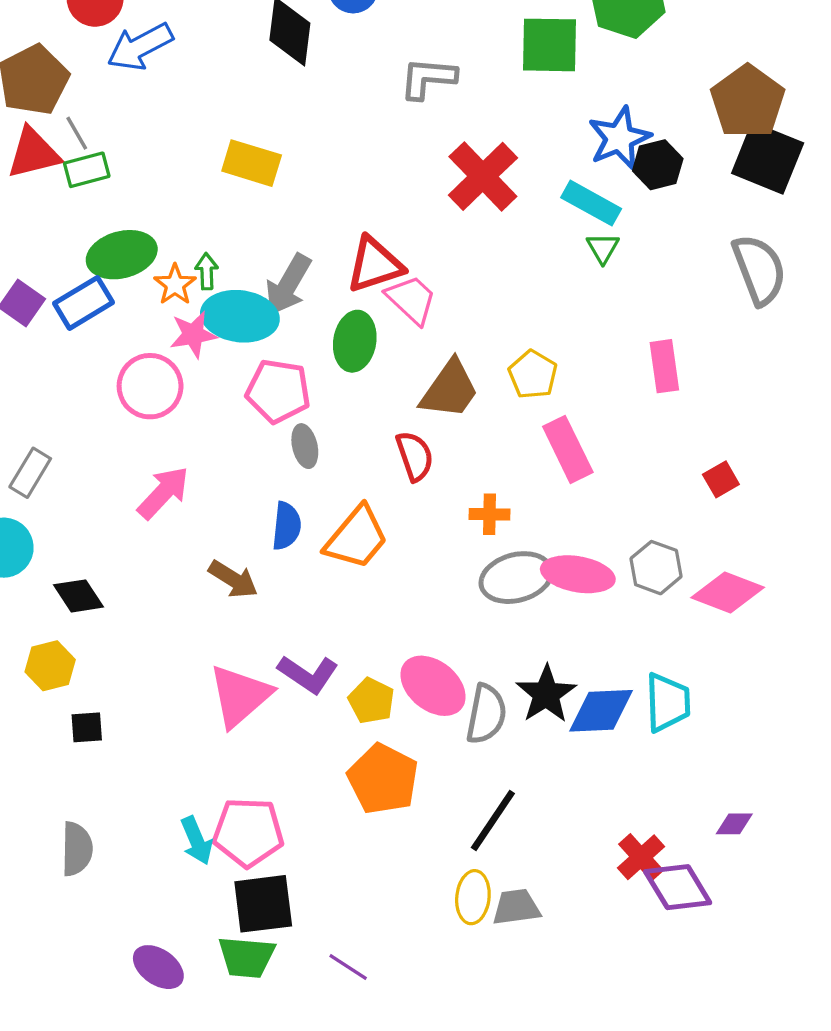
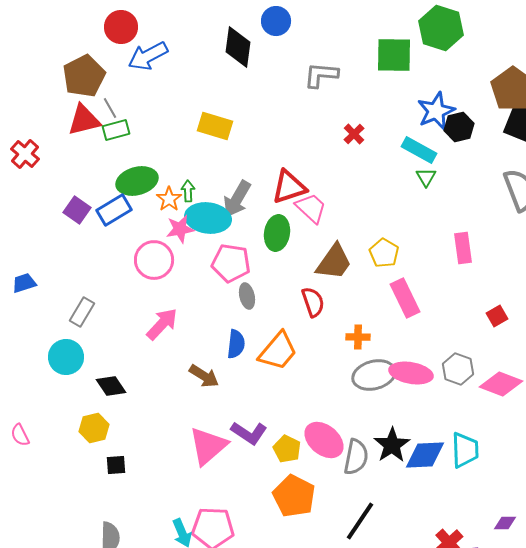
red cross: (483, 176) -> (354, 134), size x0.5

